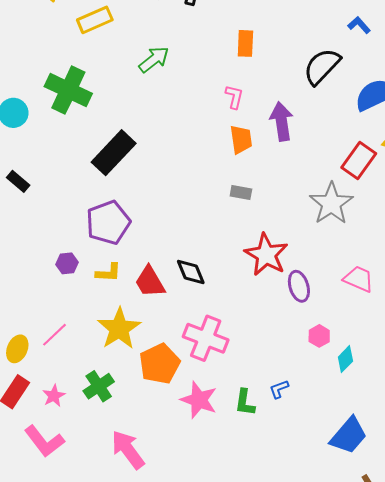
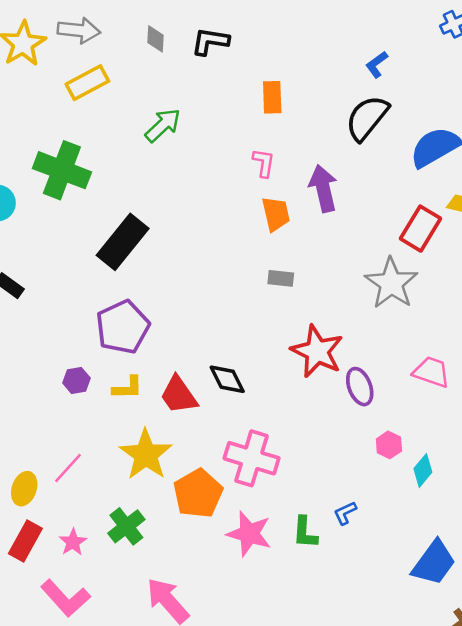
blue L-shape: (359, 25) -> (377, 64), moved, turned -80

